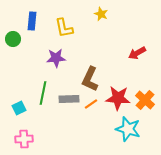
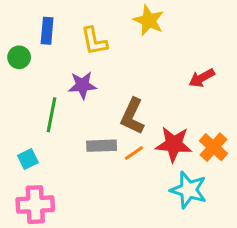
yellow star: (101, 14) -> (149, 20), size x1.5
green line: (43, 93) -> (51, 115), moved
pink cross: (24, 139) -> (35, 205), size x1.4

